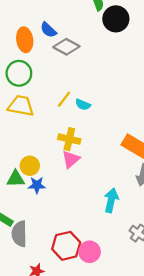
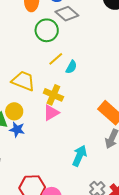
green circle: (19, 73) -> (47, 30), moved
cyan semicircle: (83, 105) -> (71, 67), turned -96
yellow trapezoid: (21, 106) -> (23, 81), moved

